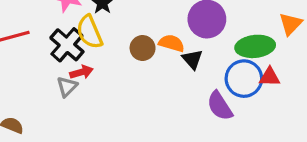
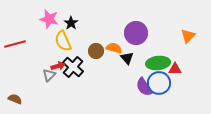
black cross: (67, 45) -> (73, 67), moved
green ellipse: (255, 46) -> (158, 63), moved
blue circle: (244, 79) -> (159, 83), moved

